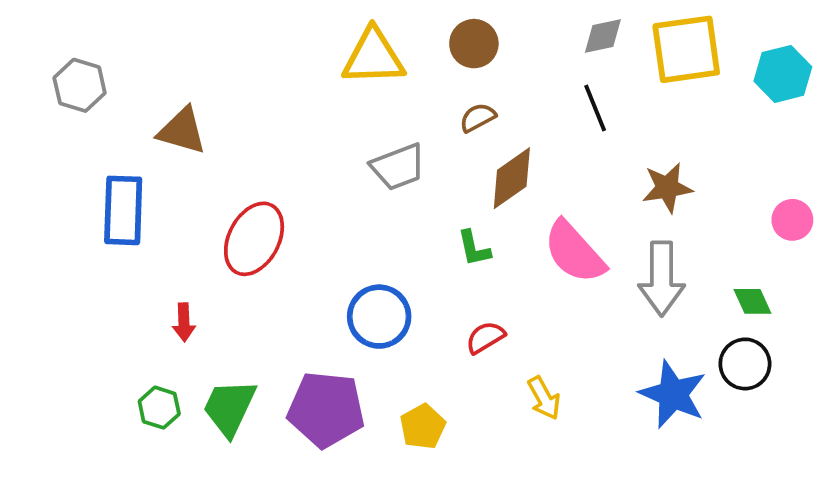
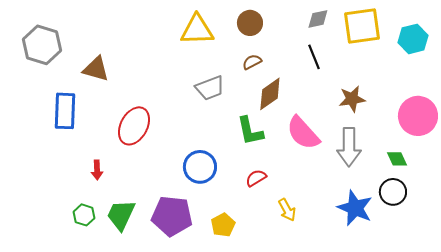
gray hexagon: (80, 85) -> (42, 45), size x1.4
pink circle: (792, 220) -> (418, 116), size x1.8
green L-shape: (474, 248) -> (250, 131), size x1.5

